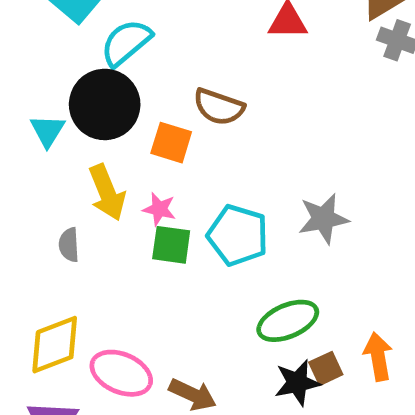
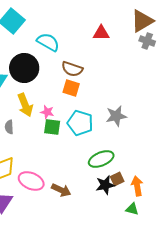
cyan semicircle: (126, 43) -> (48, 42), moved, turned 70
orange square: (171, 143) -> (71, 88), moved
orange arrow: (378, 357) -> (137, 186), moved

